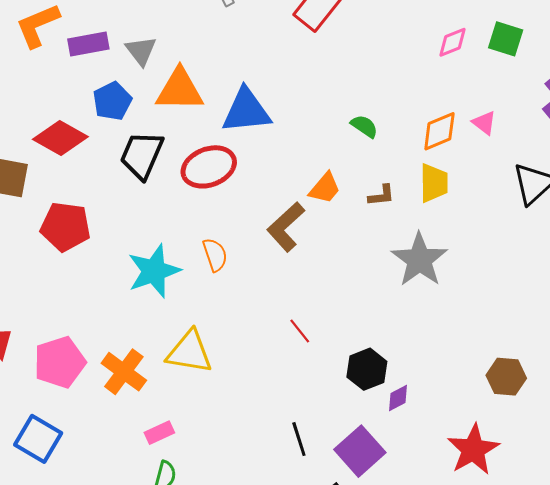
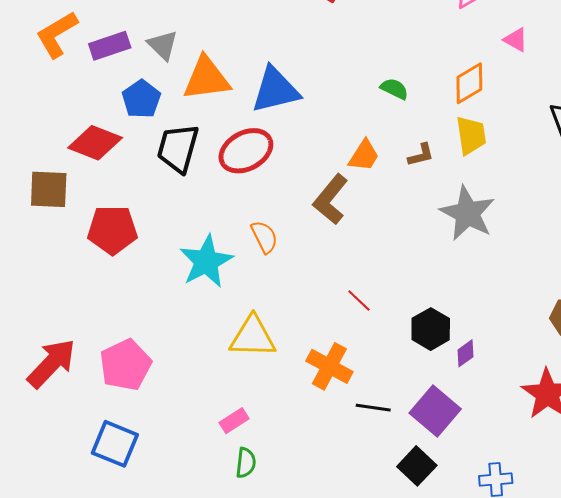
pink triangle: (484, 123) -> (516, 40), moved
orange cross: (124, 372) -> (329, 366), moved
black line: (299, 439) -> (373, 408), turned -56

